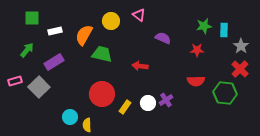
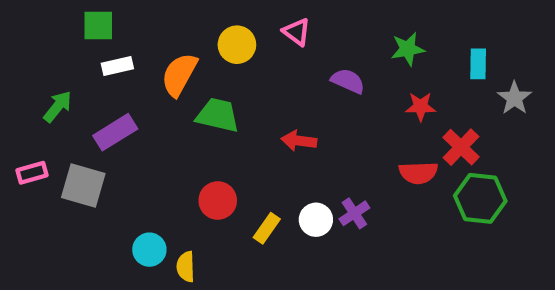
green square: (32, 18) -> (98, 25), moved
green star: (204, 26) -> (408, 49), moved
red cross: (240, 69) -> (461, 147), moved
gray square: (39, 87) -> (83, 186), turned -30
red circle: (102, 94) -> (218, 200), size x0.7

